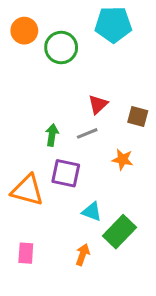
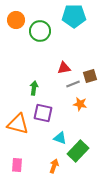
red triangle: (98, 104) -> (64, 68), turned 32
brown square: (138, 117) -> (90, 76), turned -32
gray line: (87, 133) -> (73, 84), moved

